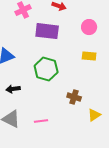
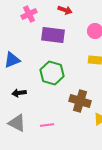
brown cross: (74, 97) -> (80, 101), size x1.5

